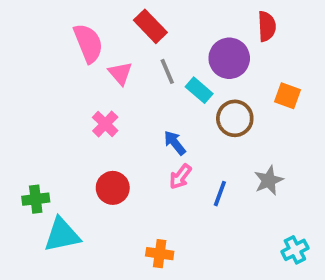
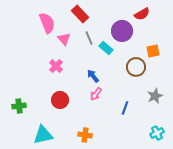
red semicircle: (267, 26) -> (142, 14), turned 63
orange square: (287, 96) -> (153, 51), turned -32
brown circle: (235, 118) -> (136, 67), moved
gray star: (269, 180) -> (155, 96), moved
blue line: (220, 194) -> (125, 108), moved
cyan triangle: (62, 235) -> (43, 135), moved

